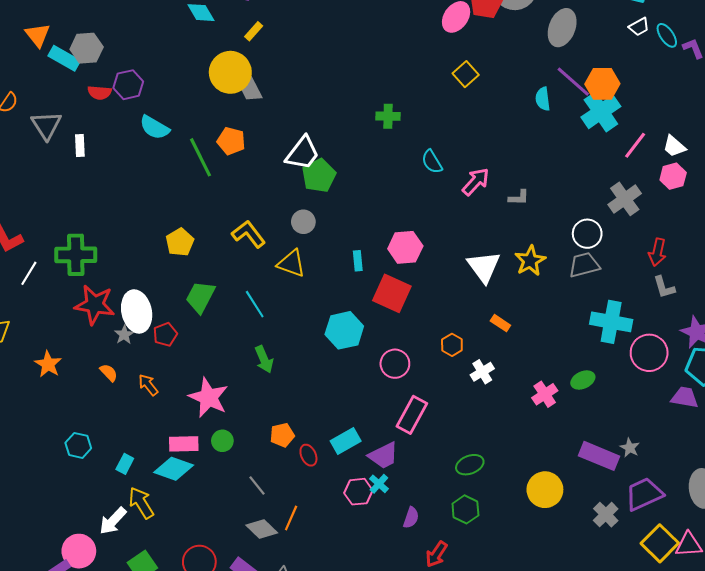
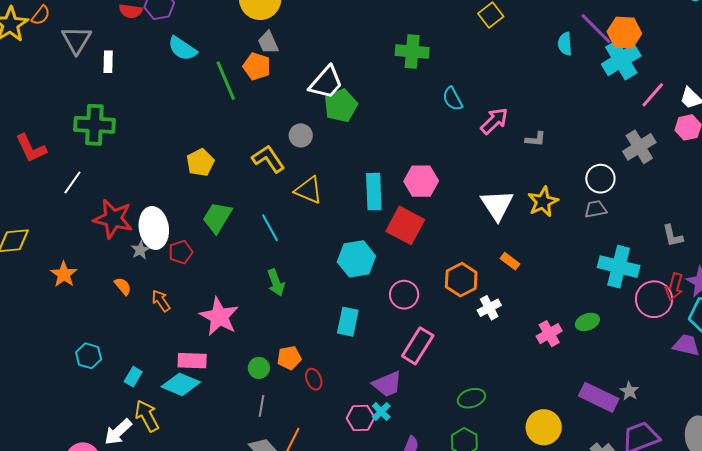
gray trapezoid: (251, 90) -> (268, 43), moved
green cross: (388, 116) -> (412, 51), size x1.4
gray circle: (303, 222) -> (301, 135), moved
red arrow: (657, 252) -> (674, 287), moved
green cross: (76, 255) -> (94, 125), moved
cyan rectangle: (358, 261) -> (374, 192), size x1.8
gray trapezoid: (584, 265) -> (596, 209), size x0.7
white line: (29, 273) -> (72, 183), moved
orange hexagon: (452, 345) -> (461, 280), size x1.5
green circle: (222, 441) -> (259, 368), moved
cyan rectangle: (346, 441) -> (348, 322), moved, turned -52
gray line: (257, 486) -> (261, 406), turned 45

